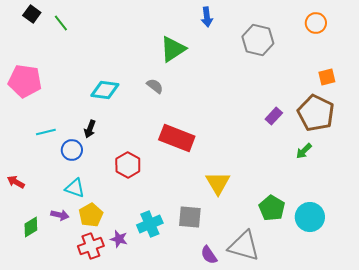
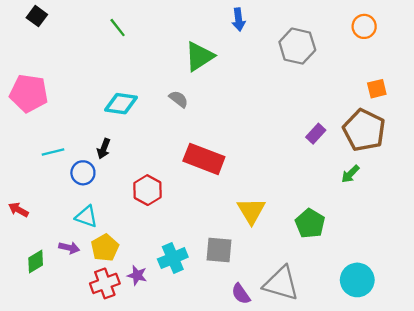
green line: (61, 23) -> (118, 28), moved
green pentagon: (272, 208) -> (310, 223), moved
cyan circle: (310, 217) -> (357, 280), moved

